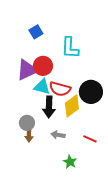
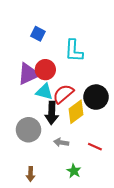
blue square: (36, 32) -> (38, 34), turned -32
red semicircle: (60, 89) -> (63, 94), turned 125
gray circle: (27, 123) -> (28, 130), size x1.5
brown arrow: (29, 135) -> (31, 174), moved

